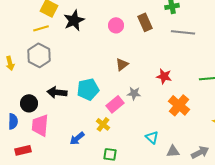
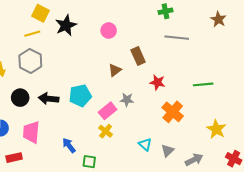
brown rectangle: (145, 22) -> (138, 56), moved
black circle: (29, 103) -> (20, 98), moved
yellow cross: (103, 124) -> (106, 131), moved
blue arrow: (77, 138) -> (69, 145), turned 91
gray triangle: (173, 151) -> (168, 150), moved, turned -40
green square: (110, 154) -> (89, 162), moved

